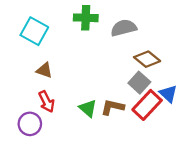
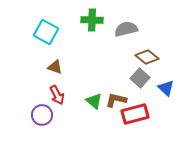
red rectangle: (147, 105) -> (135, 114), moved, turned 32

